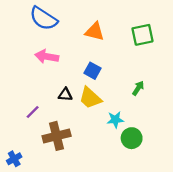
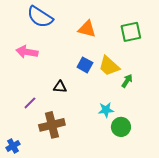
pink arrow: (47, 57) -> (27, 52), moved
yellow trapezoid: (90, 98) -> (109, 66), moved

